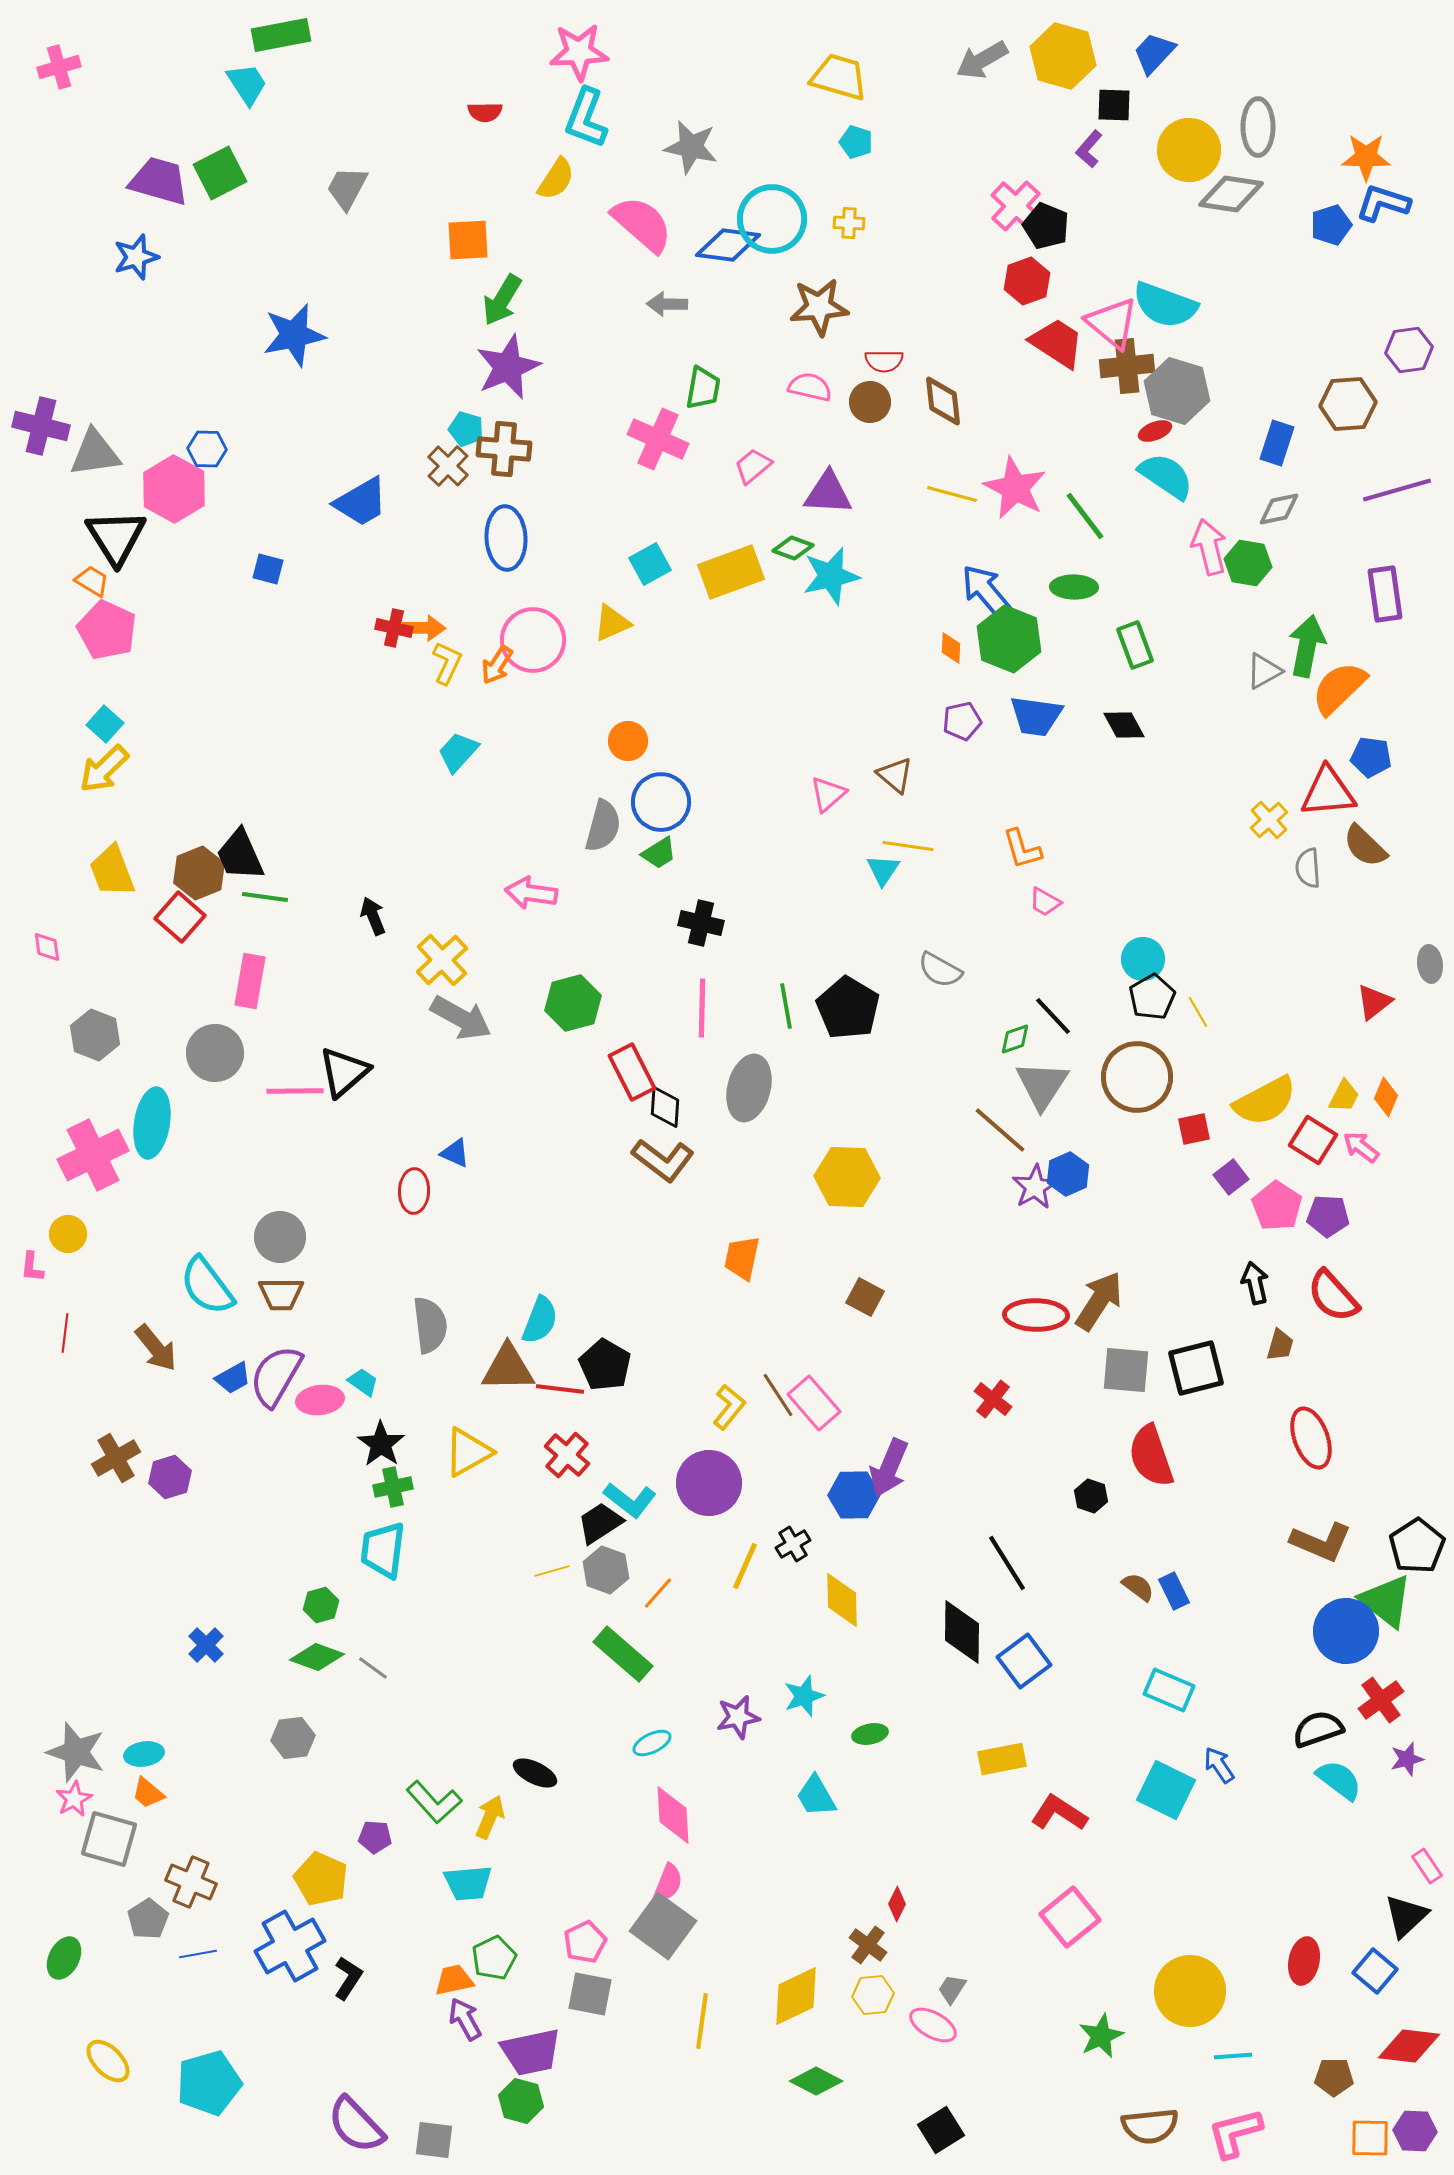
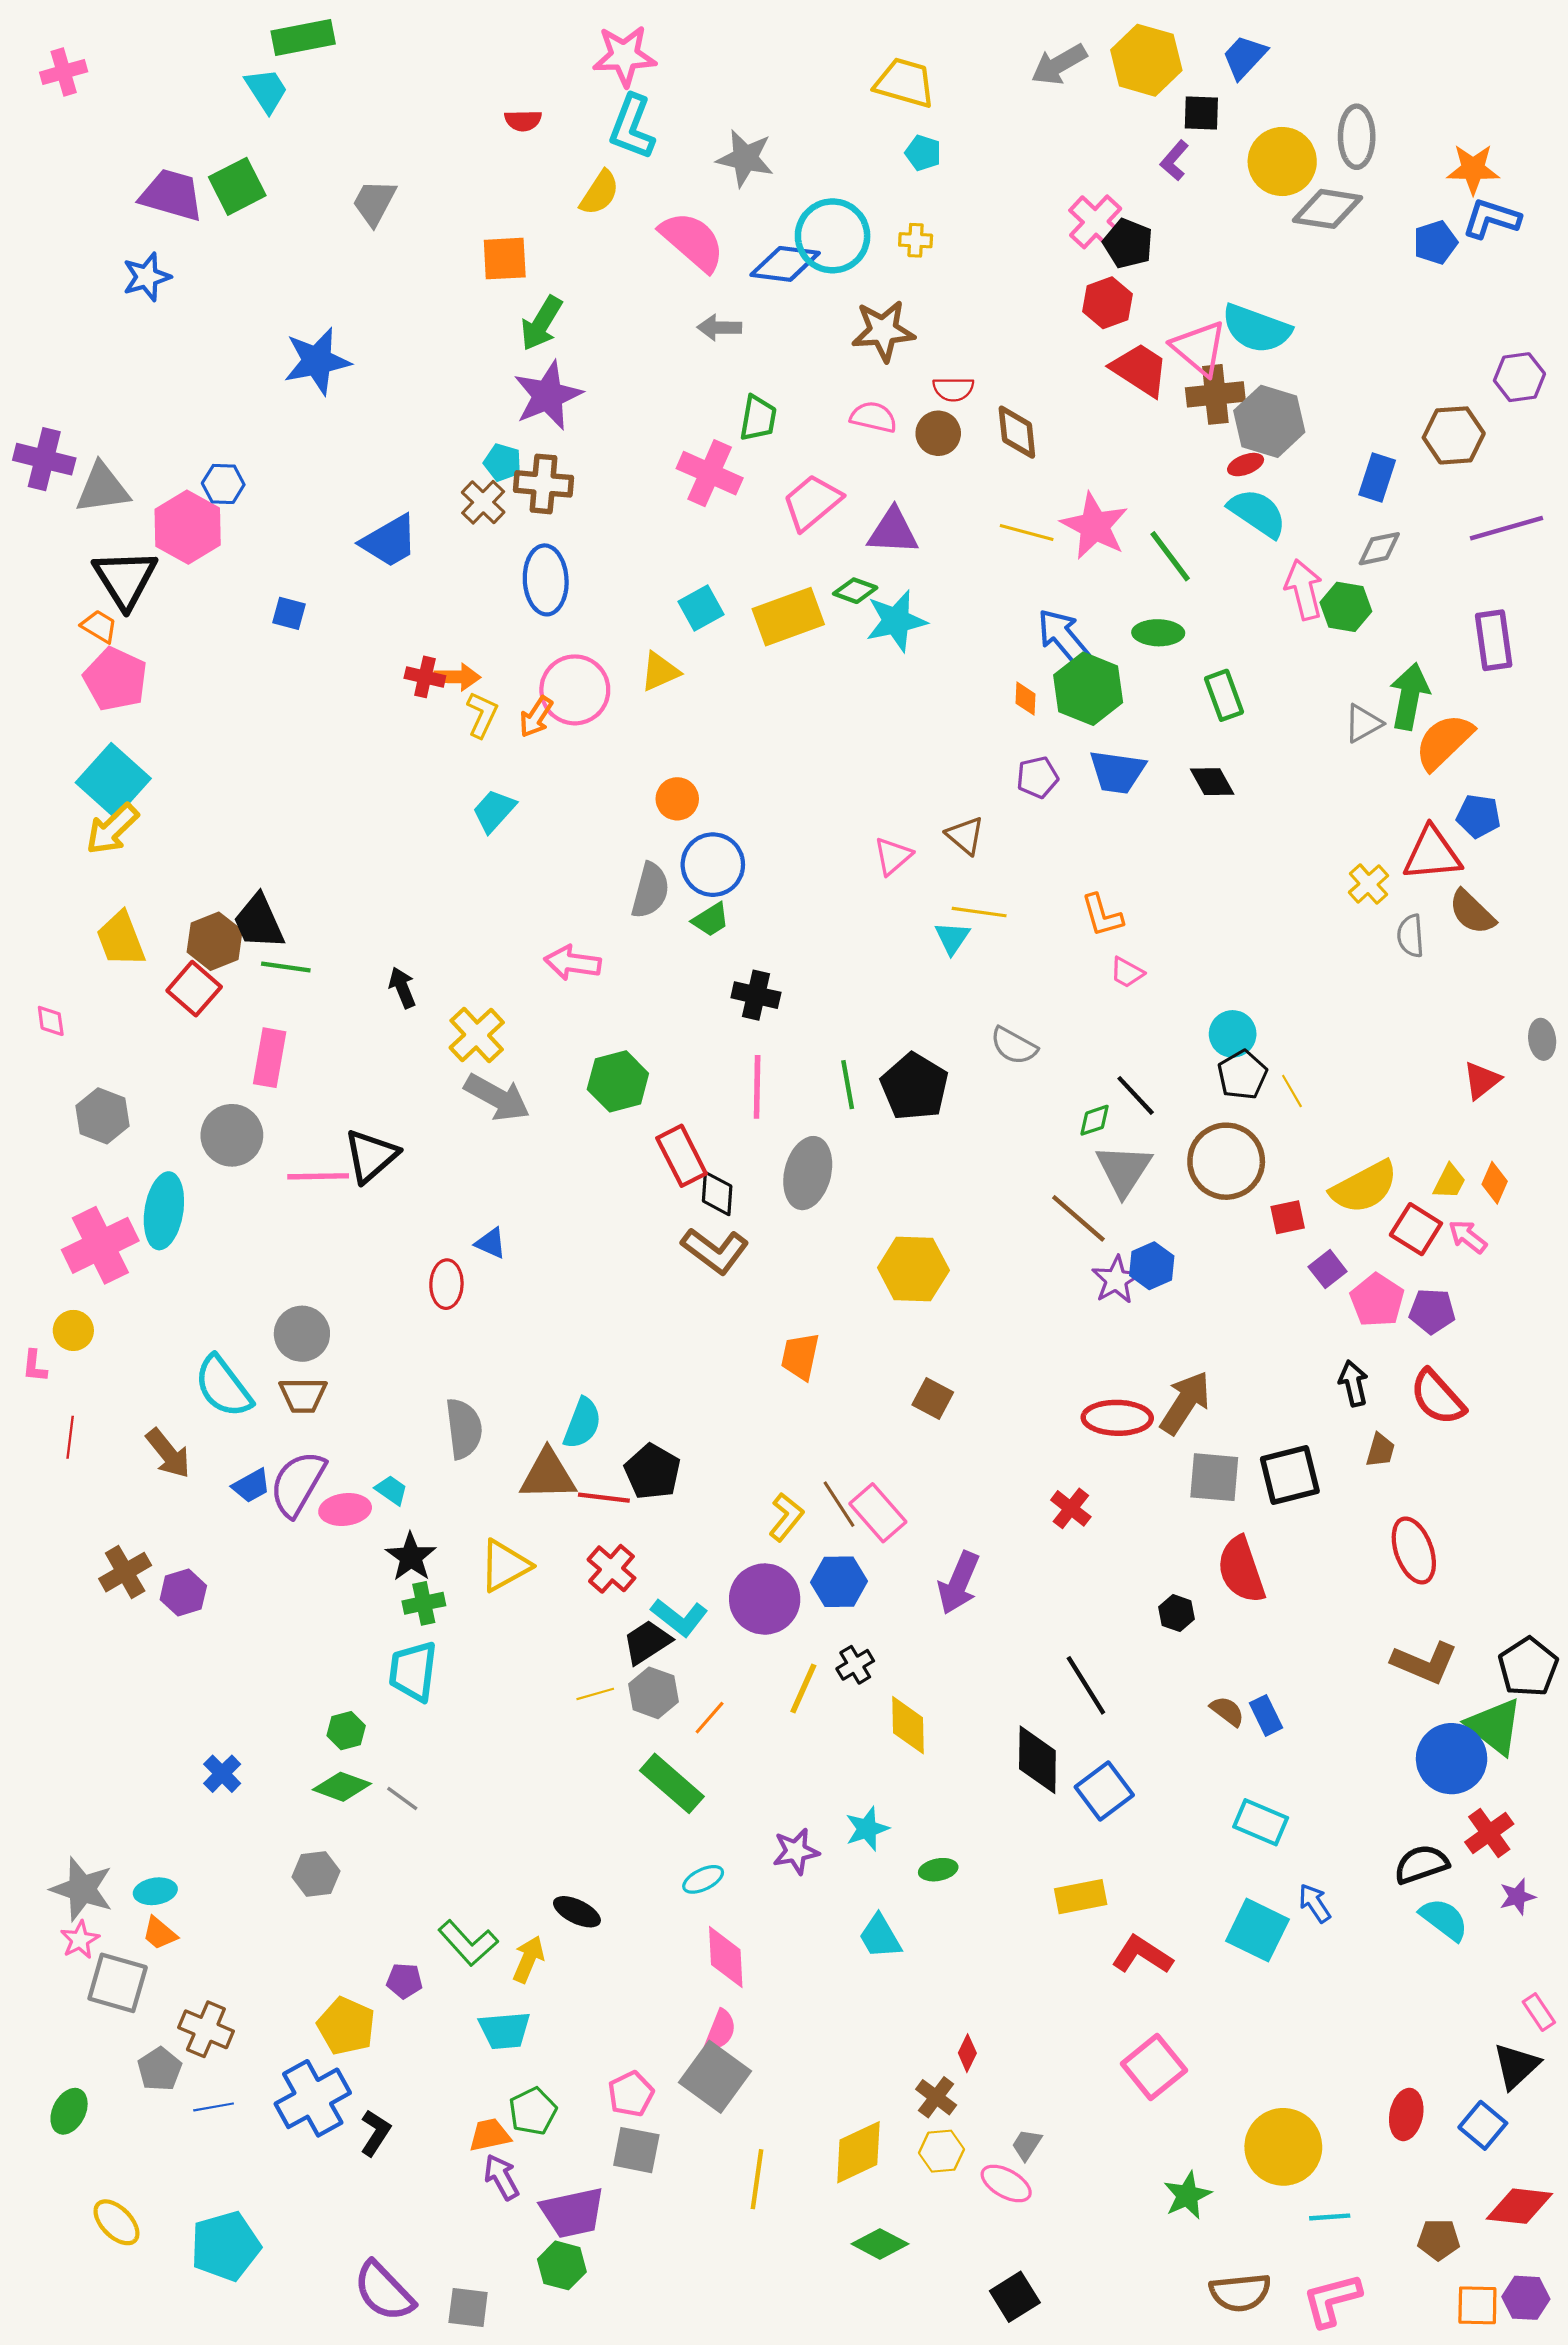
pink trapezoid: (753, 466) -> (812, 502), size x1.5
cyan square: (105, 724) -> (113, 781), size x1.8
blue hexagon: (854, 1495) -> (839, 1582), moved

